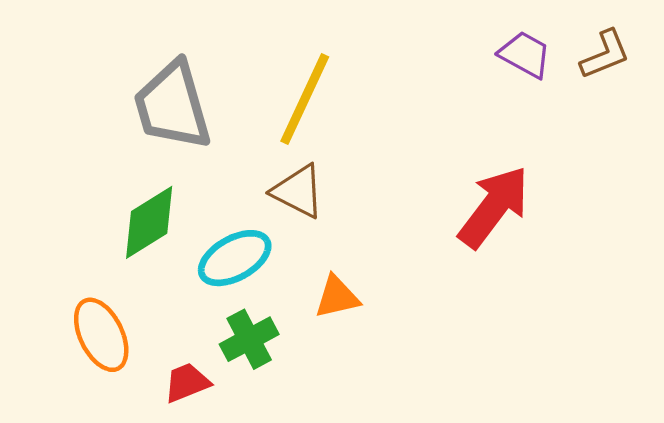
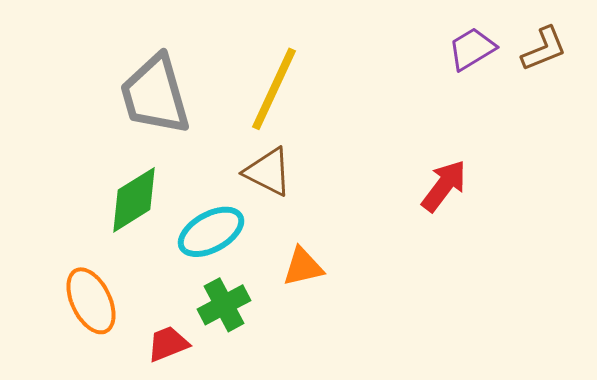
purple trapezoid: (525, 55) -> (472, 49), turned -60
red arrow: (494, 207) -> (444, 186), size x0.7

